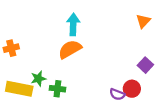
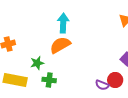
green star: (38, 79) -> (37, 63), moved

